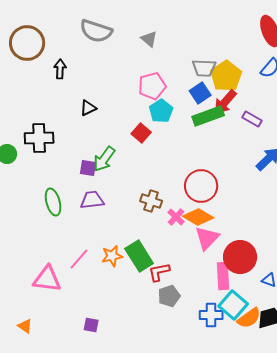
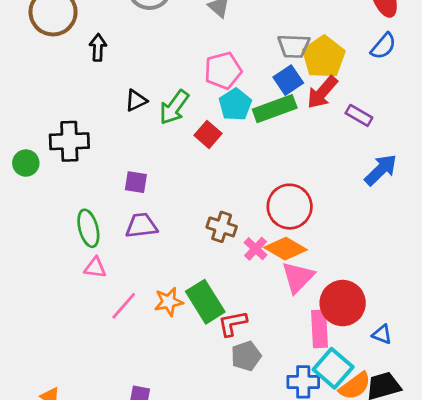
green rectangle: (208, 116) -> (275, 109), moved
green arrow: (104, 159) -> (174, 107), moved
pink triangle: (47, 279) -> (95, 268), moved, size x0.6

